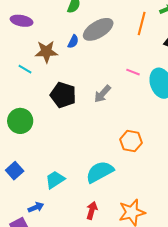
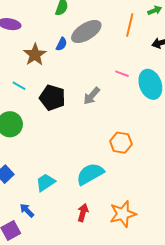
brown star: (46, 52) -> (35, 55), turned -30
cyan line: (25, 69) -> (19, 86), moved
blue arrow: (36, 207) -> (27, 210), turned -112

